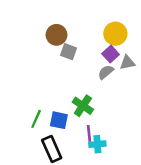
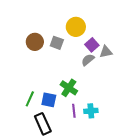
yellow circle: (115, 34) -> (76, 27), moved
brown circle: (56, 35) -> (35, 42), moved
cyan cross: (97, 144) -> (91, 111), moved

